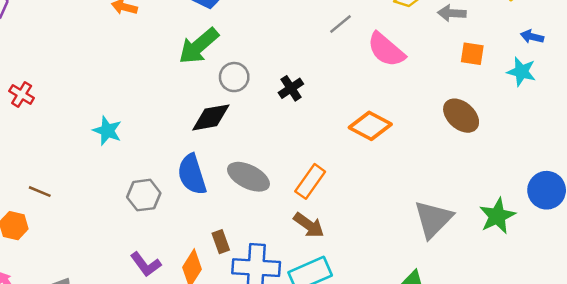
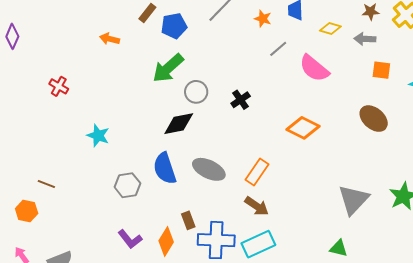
red cross: (22, 95) -> (59, 86), moved

